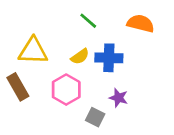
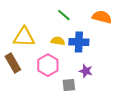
yellow semicircle: (80, 56) -> (58, 41), turned -136
gray square: (95, 117) -> (69, 85), turned -32

